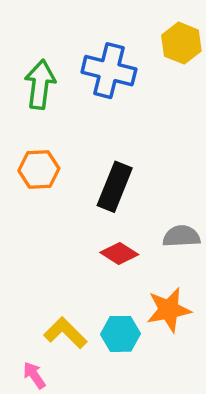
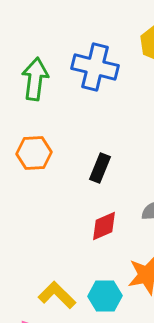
black rectangle: (115, 187) -> (100, 168), size x0.7
red diamond: (119, 253) -> (104, 226), turned -56

